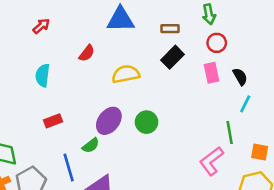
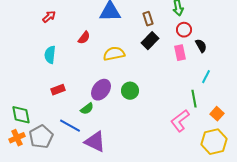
brown rectangle: (170, 29) -> (148, 19), turned 72
black semicircle: (240, 77) -> (201, 46), moved
orange square: (260, 152) -> (217, 114), turned 32
blue line: (69, 168) -> (70, 126), turned -45

